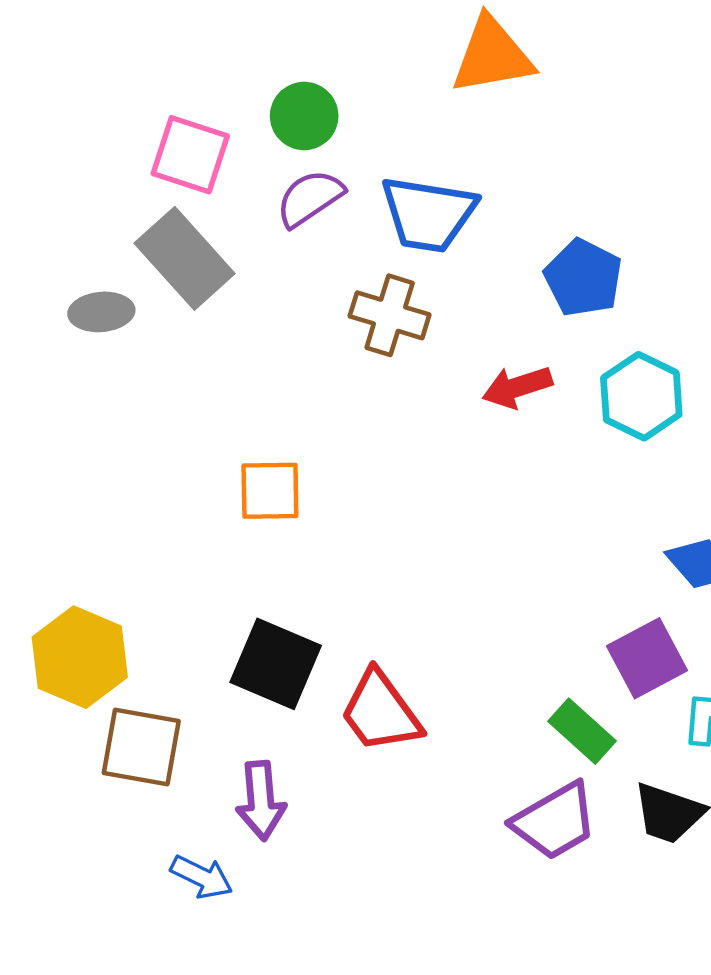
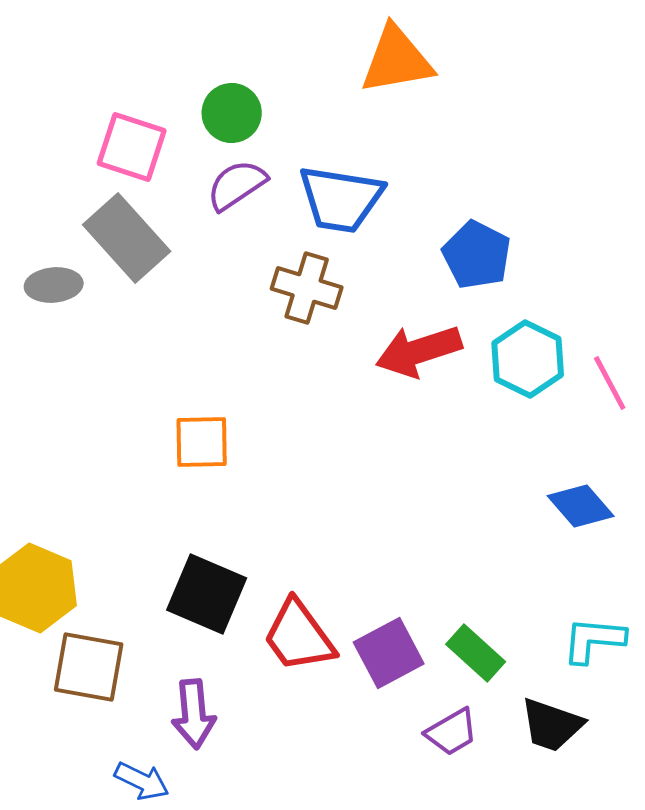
red arrow: (517, 387) -> (419, 351), size x1.4
purple square: (647, 658) -> (389, 653), moved
purple trapezoid: (555, 821) -> (452, 732), size x0.7

